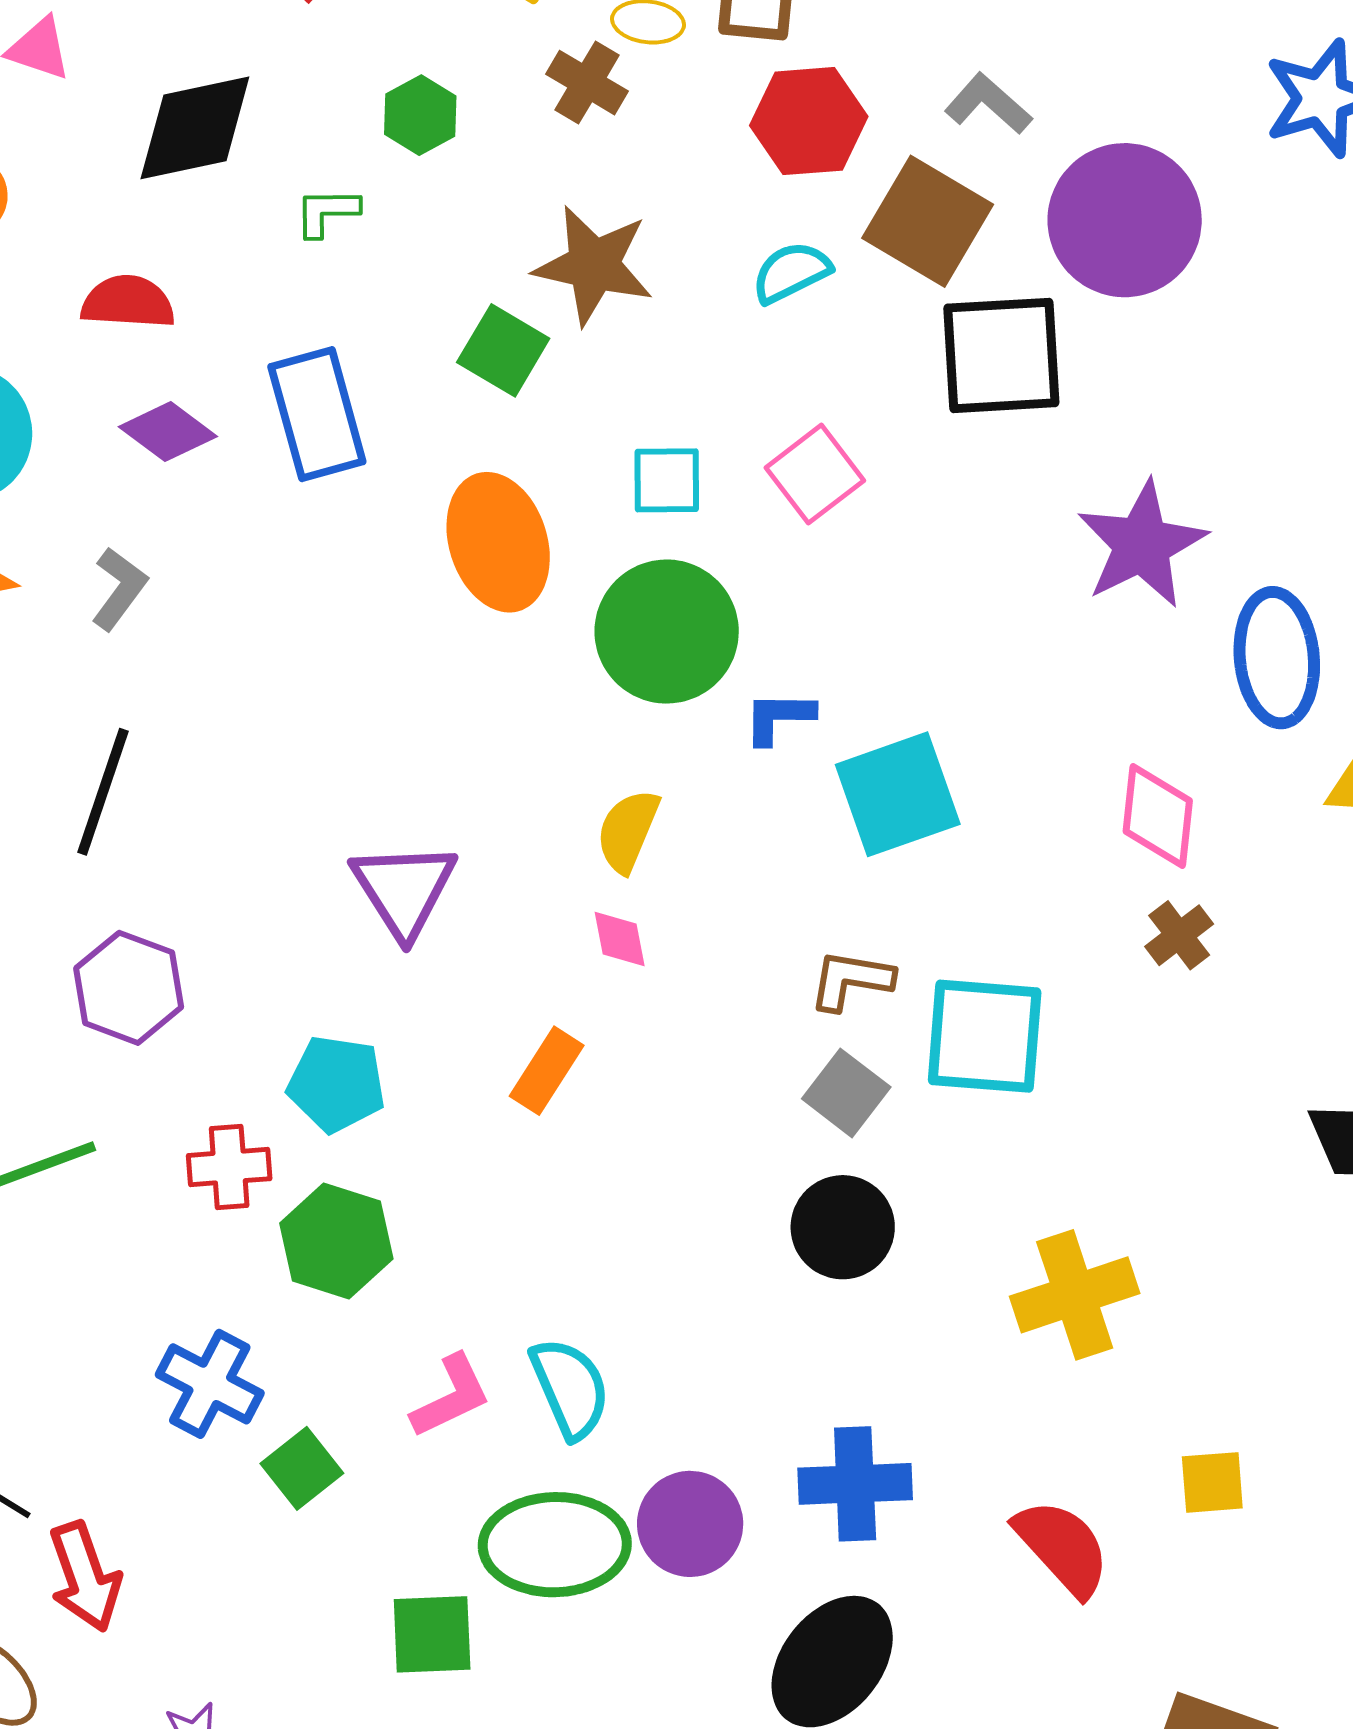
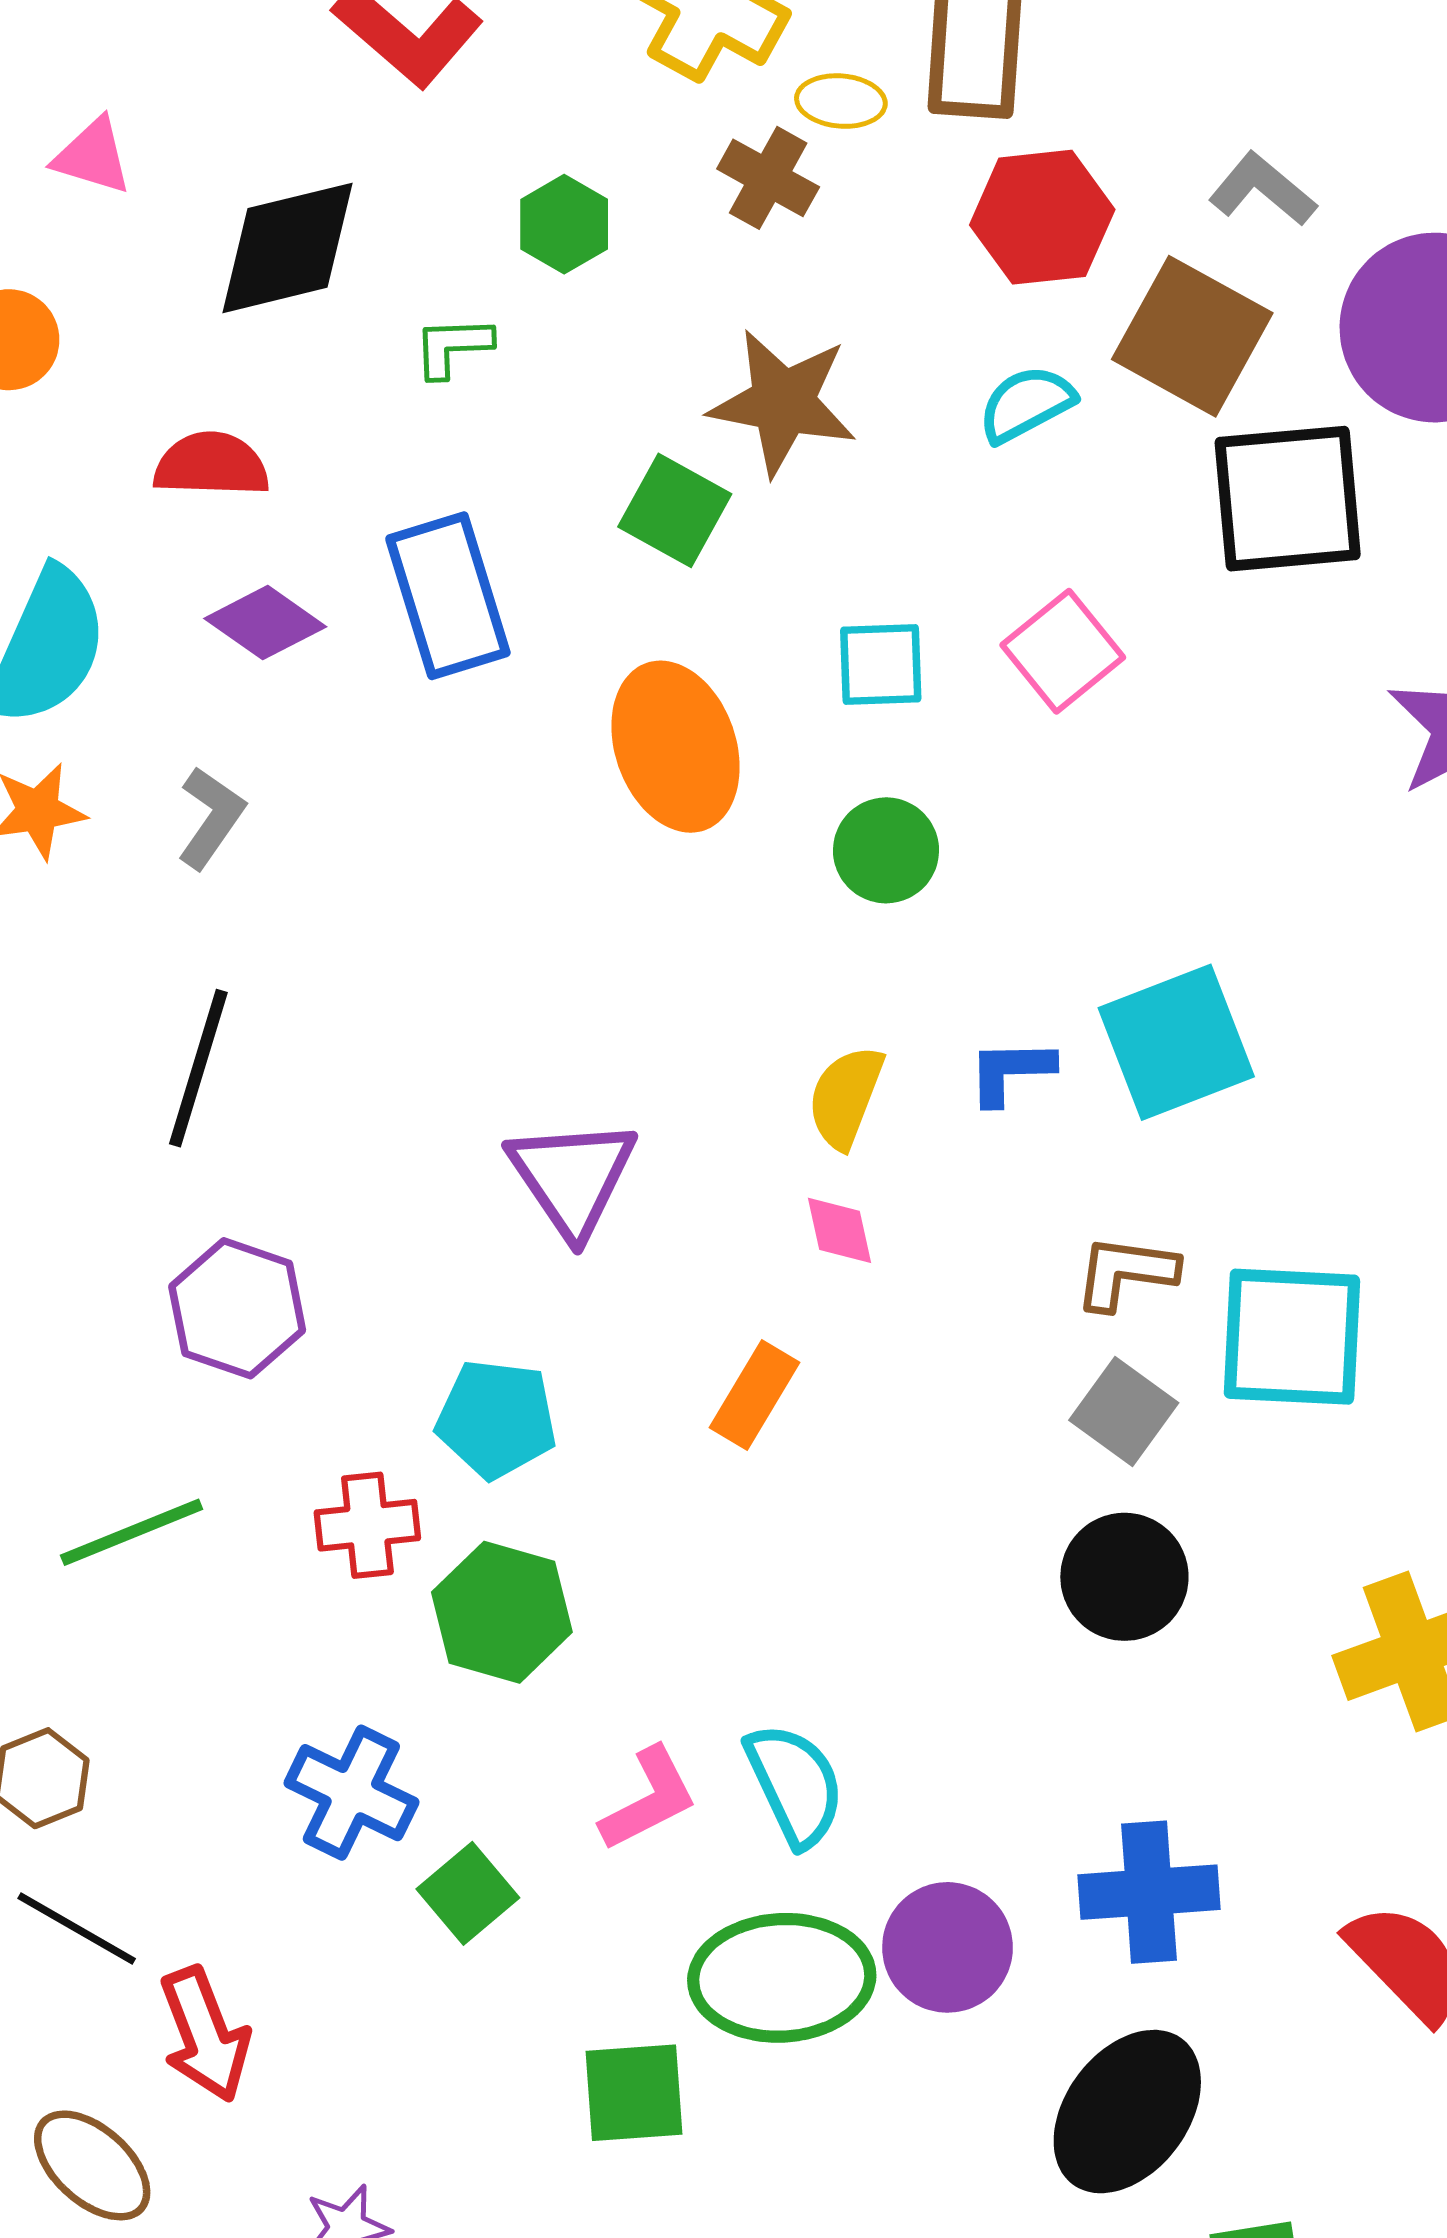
green circle: (667, 632) -> (886, 850), size x0.6
blue L-shape: (779, 717) -> (1011, 1071), moved

